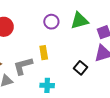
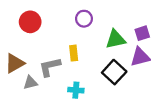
green triangle: (79, 21) -> (116, 39), moved
black square: (80, 68) -> (114, 72), size x1.5

